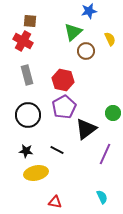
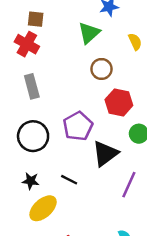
brown circle: (86, 51) -> (101, 69), moved
red hexagon: (63, 80) -> (119, 103), moved
yellow ellipse: (36, 173) -> (43, 208), turned -30

